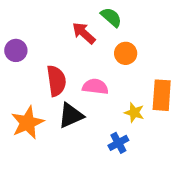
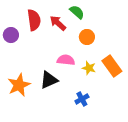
red semicircle: (56, 81) -> (34, 20), moved
orange rectangle: (162, 95) -> (112, 66), turned -40
yellow star: (134, 113) -> (89, 68), moved

